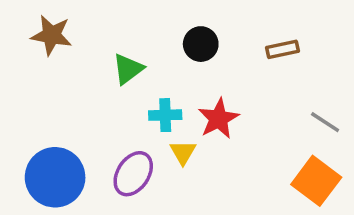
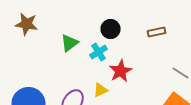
cyan cross: (165, 115) -> (98, 52), moved, turned -30
yellow triangle: (183, 152) -> (100, 90), turned 35

